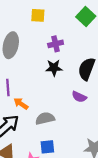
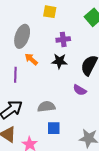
orange arrow: (21, 104) -> (31, 59), moved
blue square: (47, 147) -> (54, 128), moved

